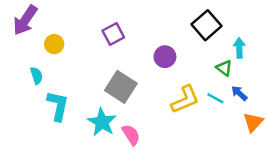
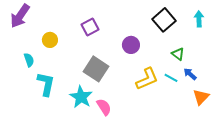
yellow circle: (54, 44) -> (50, 40), moved
cyan arrow: (239, 48) -> (199, 19), moved

